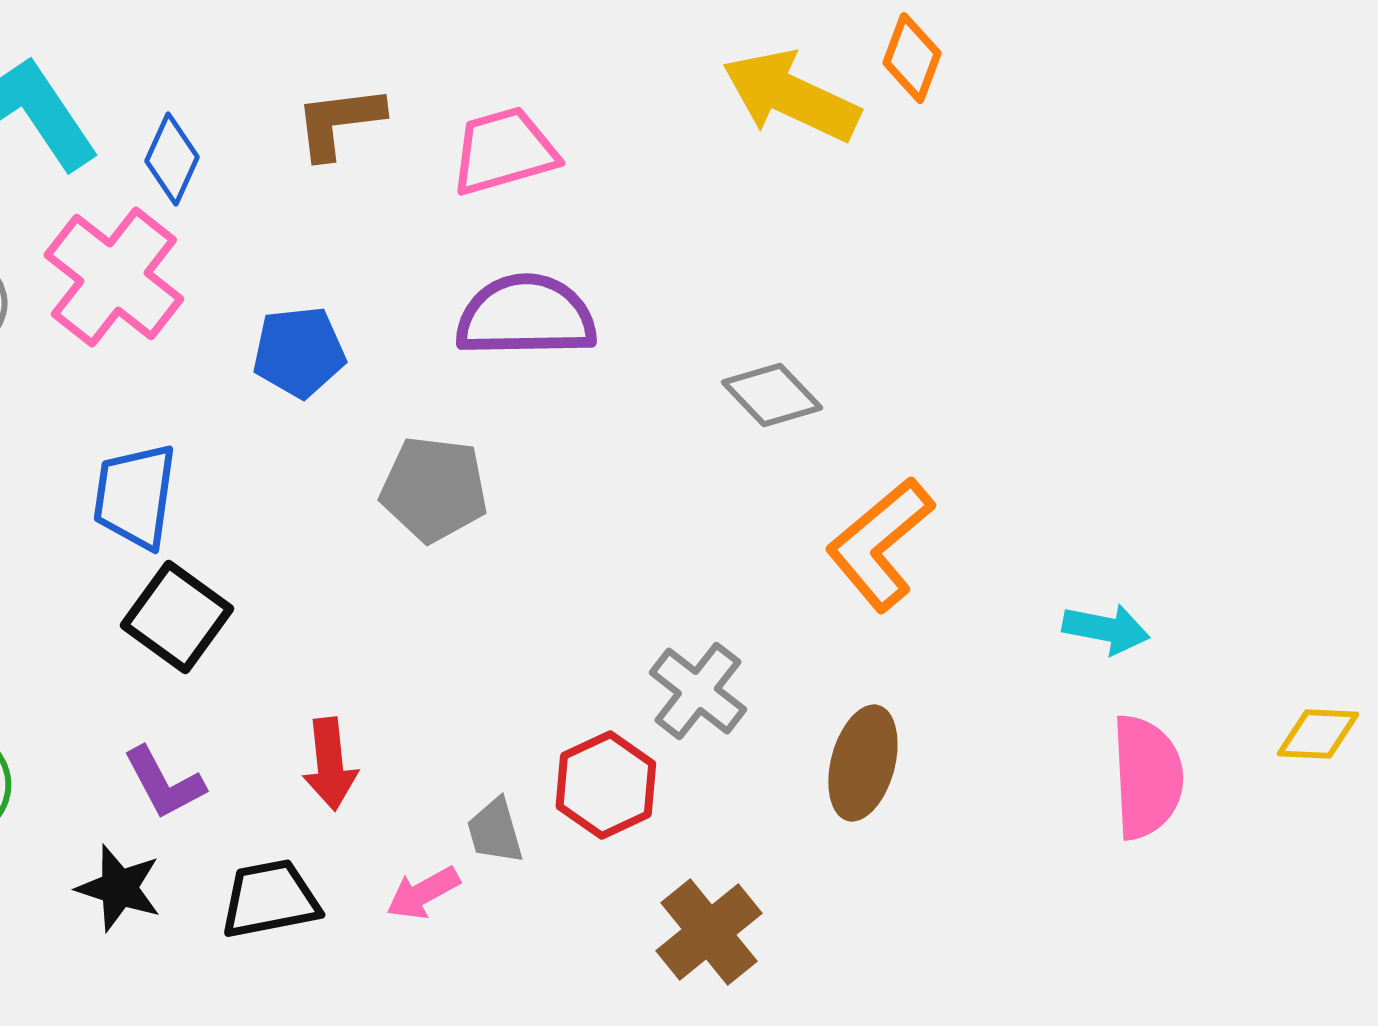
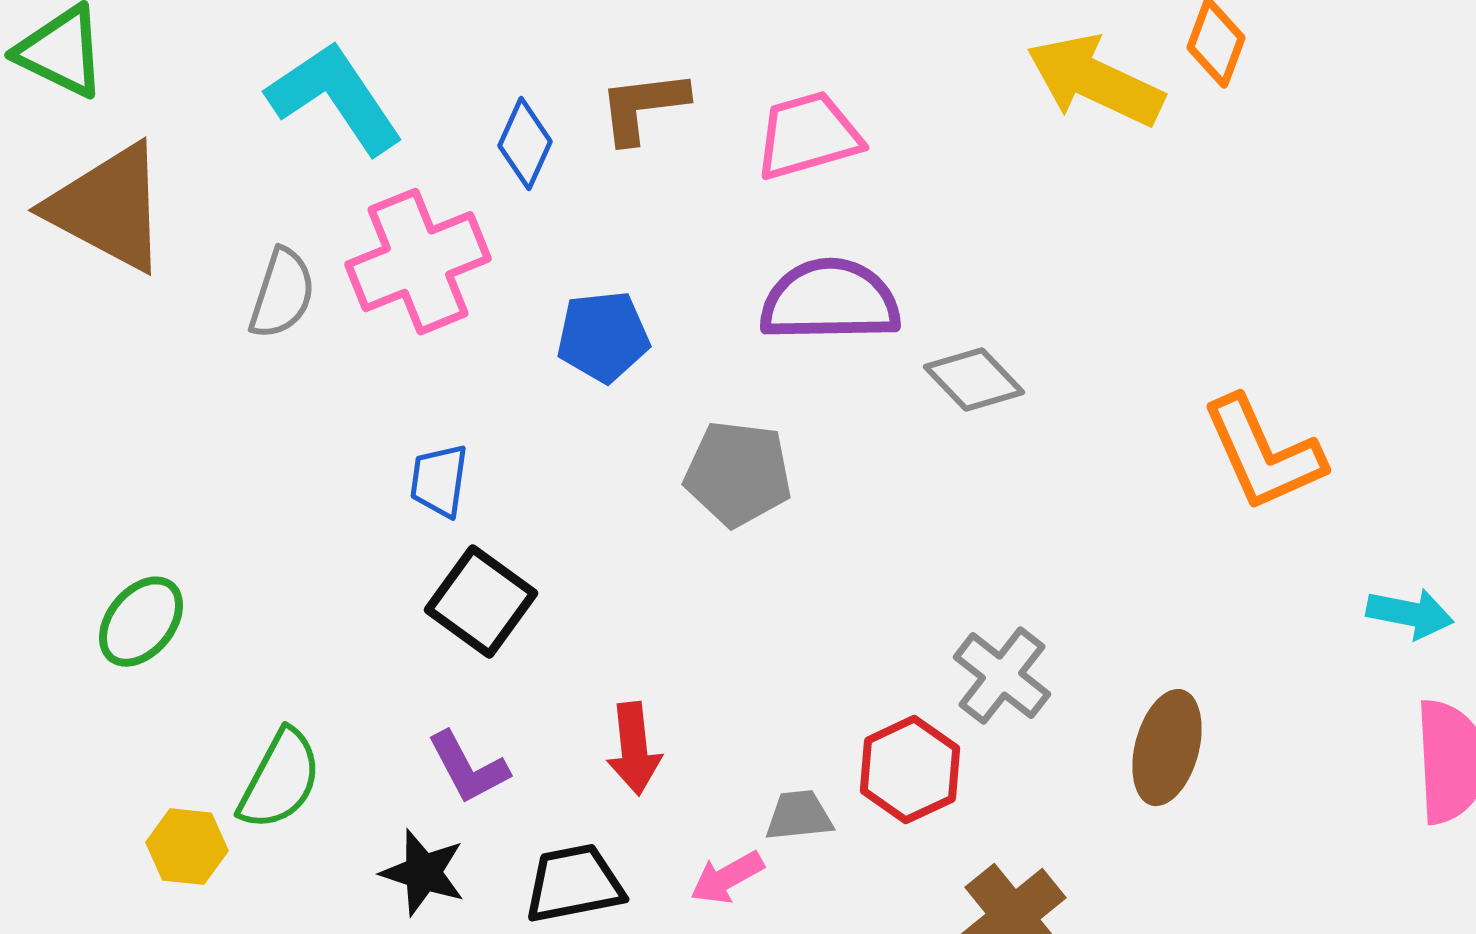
blue diamond: (172, 159) -> (525, 144), moved
pink cross: (114, 277) -> (418, 262), turned 30
gray diamond: (772, 395) -> (974, 380), moved
blue trapezoid: (135, 496) -> (439, 481), size x0.7
orange L-shape: (880, 544) -> (1263, 454), moved, turned -74
gray trapezoid: (495, 831) -> (799, 816), turned 100

